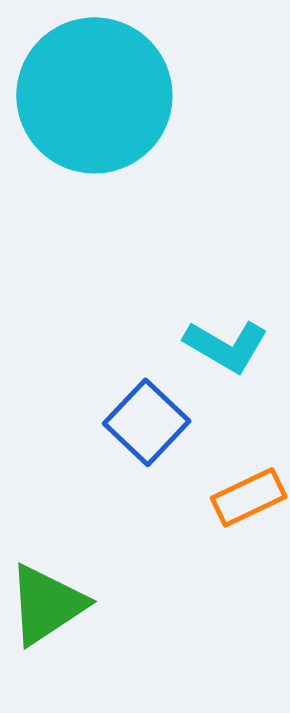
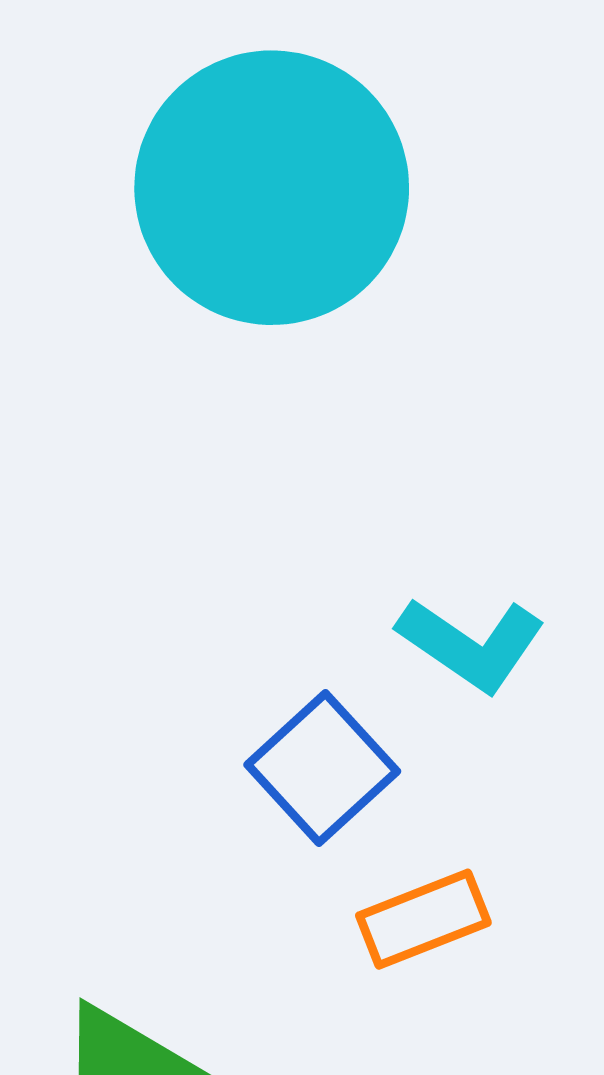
orange rectangle: (249, 497) -> (423, 919), moved

